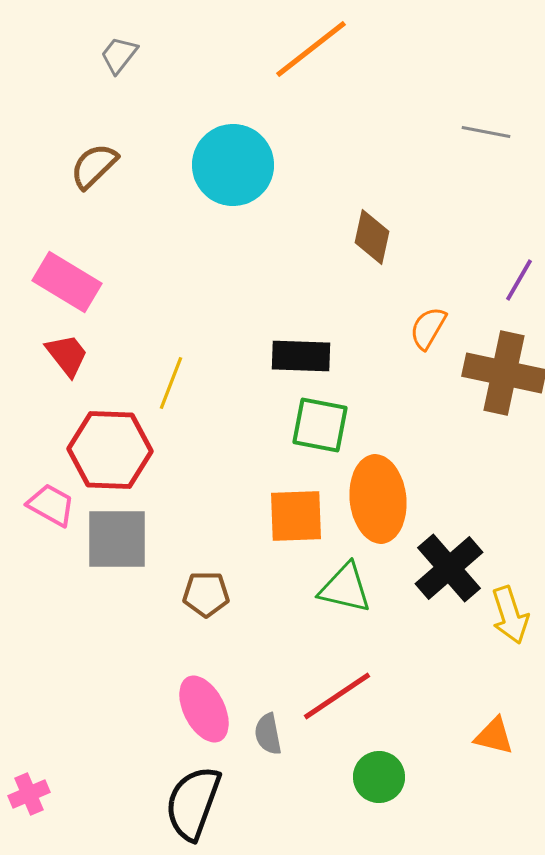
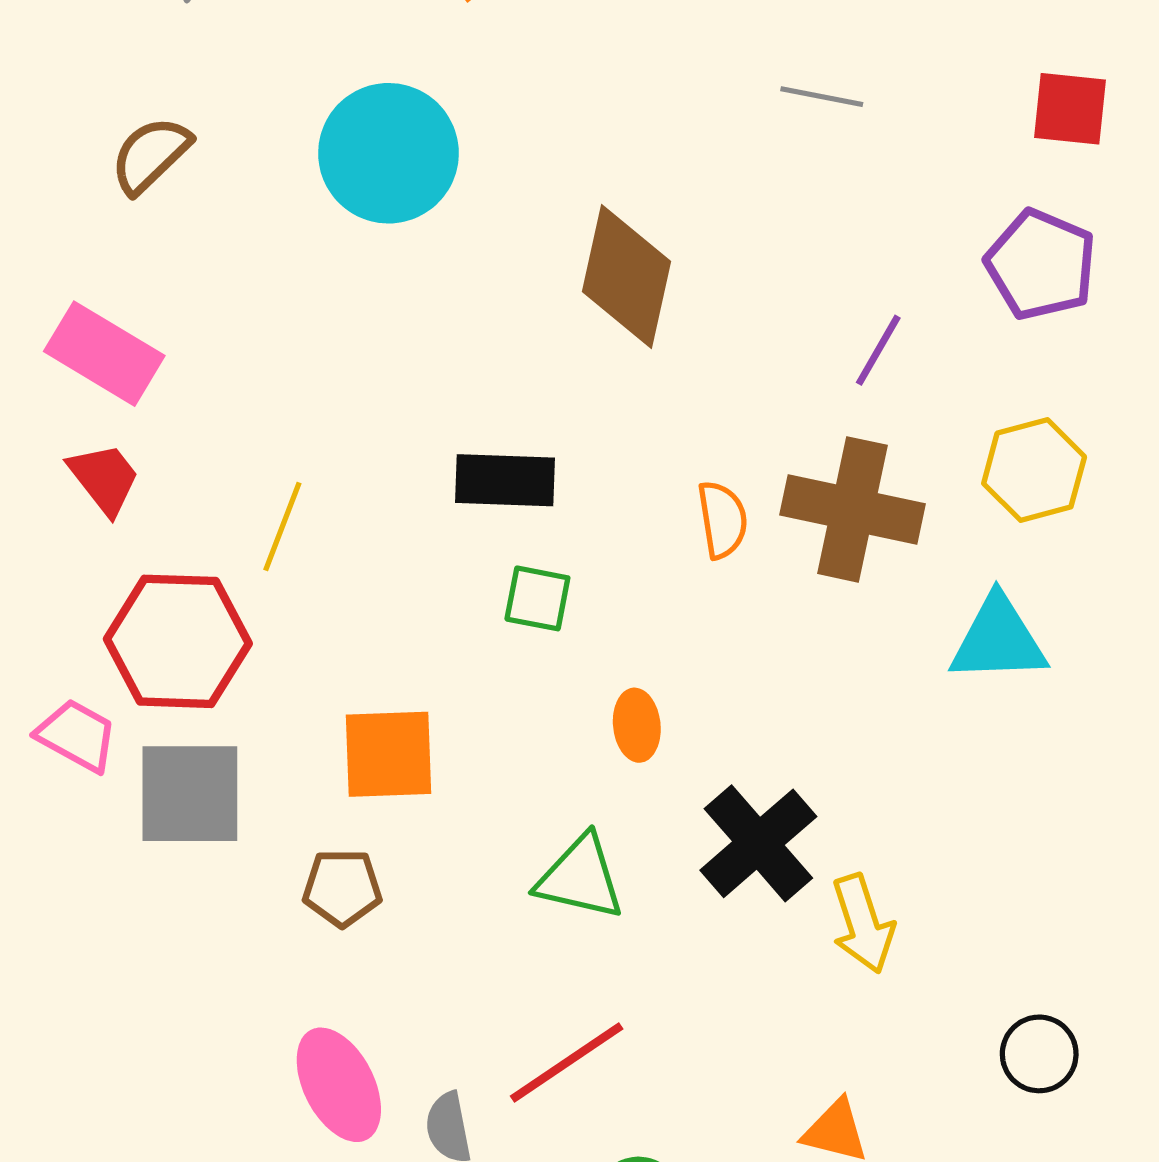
brown diamond: (372, 237) -> (627, 277), size x1.5
orange semicircle: (428, 328) -> (722, 520), moved, turned 141
green square: (320, 425) -> (537, 598), size x0.7
orange ellipse: (378, 499) -> (637, 725), size x0.5
orange square: (296, 516) -> (388, 754), moved

